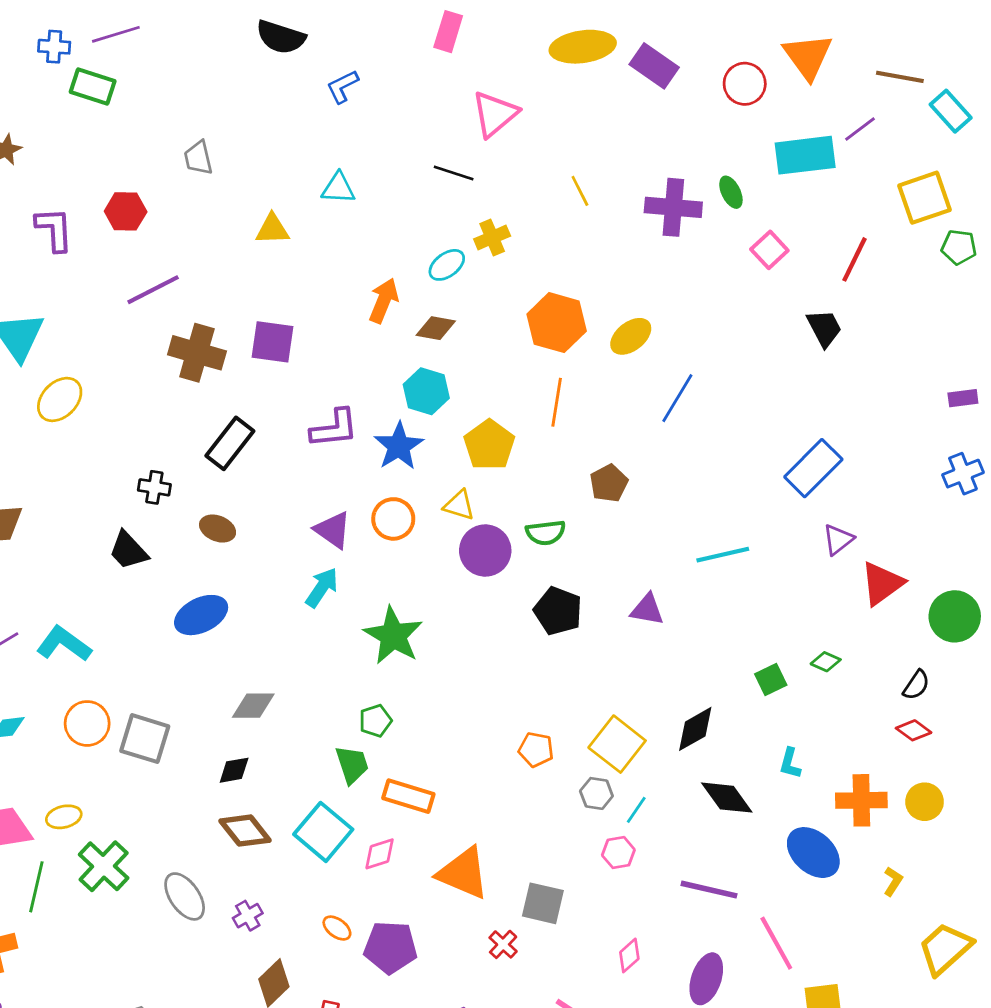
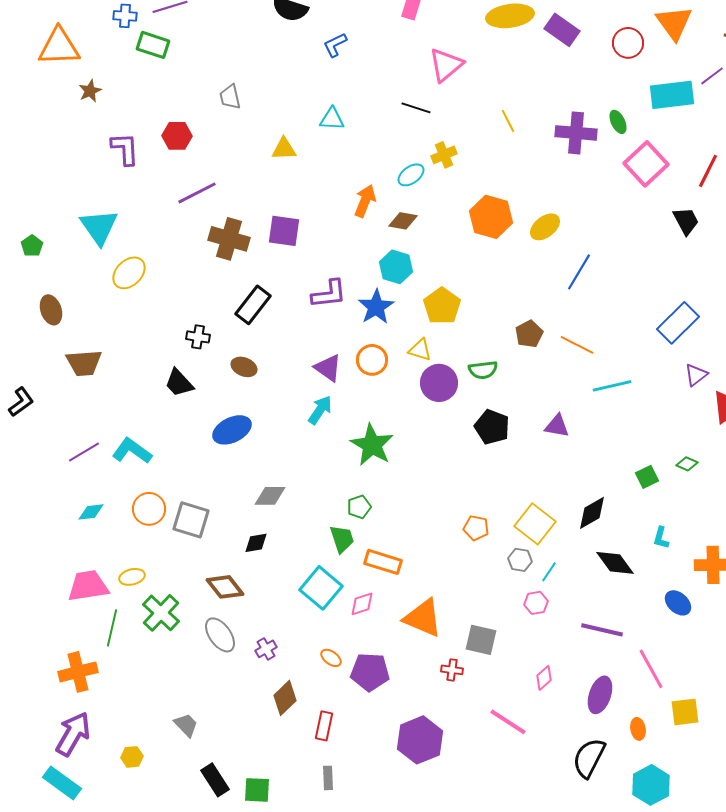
pink square: (769, 250) -> (646, 164), size x1.6
orange line: (557, 402) -> (577, 345), moved, turned -72
brown diamond: (245, 831) -> (225, 587), moved
blue ellipse: (813, 853) -> (678, 603), size x0.7
red cross: (503, 944) -> (452, 670), turned -35

